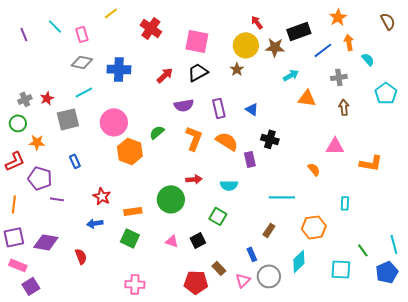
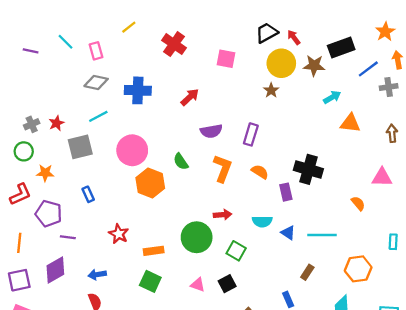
purple line: (24, 34) -> (31, 51), turned -56
pink square: (197, 41) -> (226, 59), size x0.7
black trapezoid: (198, 72) -> (267, 33), moved
gray cross: (339, 77) -> (389, 87), moved
purple rectangle: (219, 108) -> (251, 134), turned 30
blue triangle: (252, 109) -> (288, 233), moved
green semicircle: (157, 132) -> (181, 162), turned -84
black cross: (270, 139) -> (308, 169), size x1.4
orange semicircle: (227, 141) -> (260, 172), size x0.7
green square: (218, 216) -> (236, 251), moved
blue arrow: (95, 223) -> (97, 275), moved
purple diamond: (46, 242) -> (55, 270), moved, turned -40

